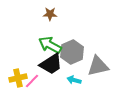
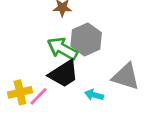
gray hexagon: (72, 52) -> (86, 39), moved
gray triangle: (98, 66) -> (126, 76), turned 30

